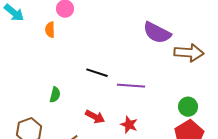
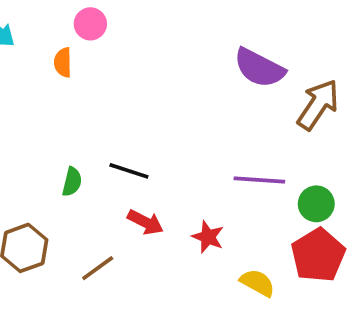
brown arrow: (189, 53) -> (318, 105), turned -60
black line: (97, 73) -> (129, 171), moved
purple line: (131, 86) -> (259, 180), moved

